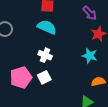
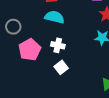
pink pentagon: (21, 77) -> (30, 50), moved

